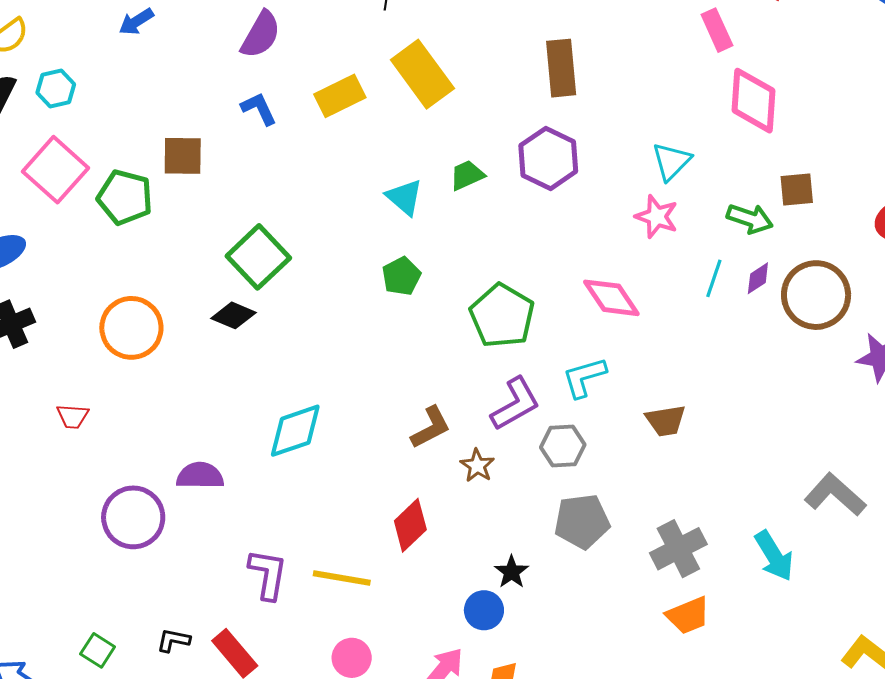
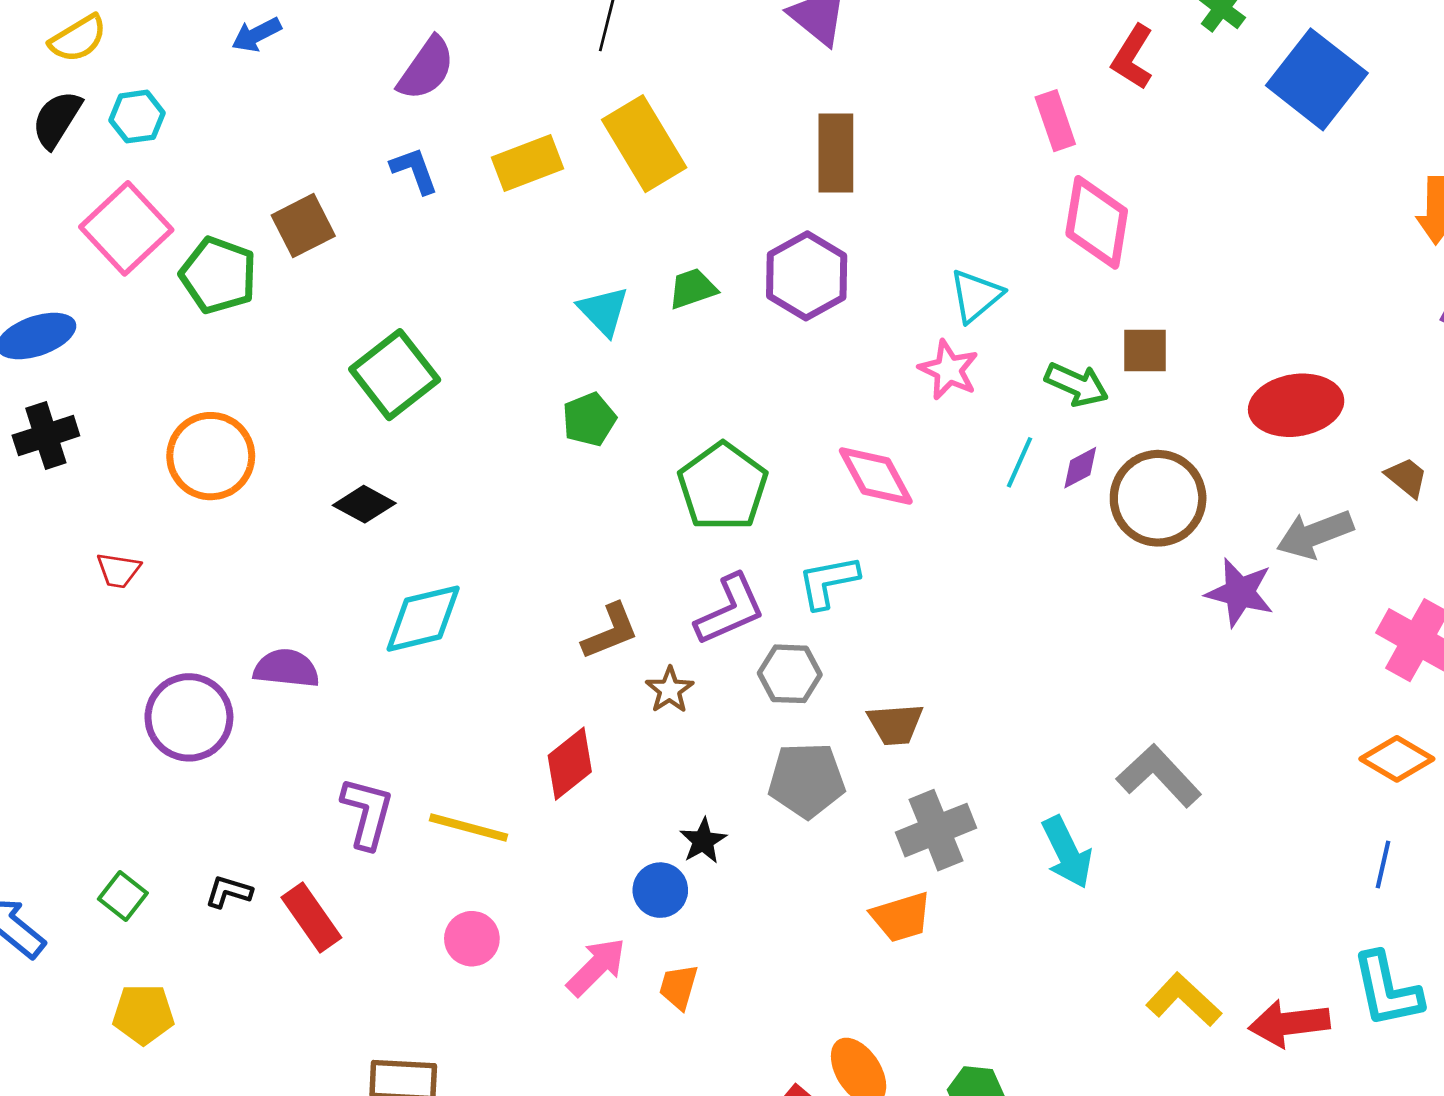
brown square: (183, 156) -> (303, 226), turned -33
black diamond: (233, 315) -> (364, 504), moved
brown trapezoid: (666, 421) -> (895, 724), moved
orange trapezoid: (688, 615) -> (901, 917), moved

